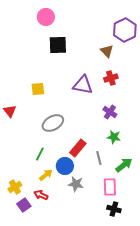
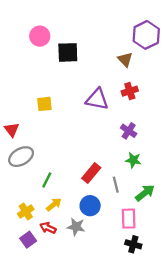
pink circle: (46, 17) -> (40, 36), moved
gray ellipse: (53, 123) -> (21, 157), moved
blue circle: (65, 166) -> (90, 206), moved
gray star: (76, 184) -> (76, 227), moved
yellow cross: (15, 187) -> (26, 212), moved

